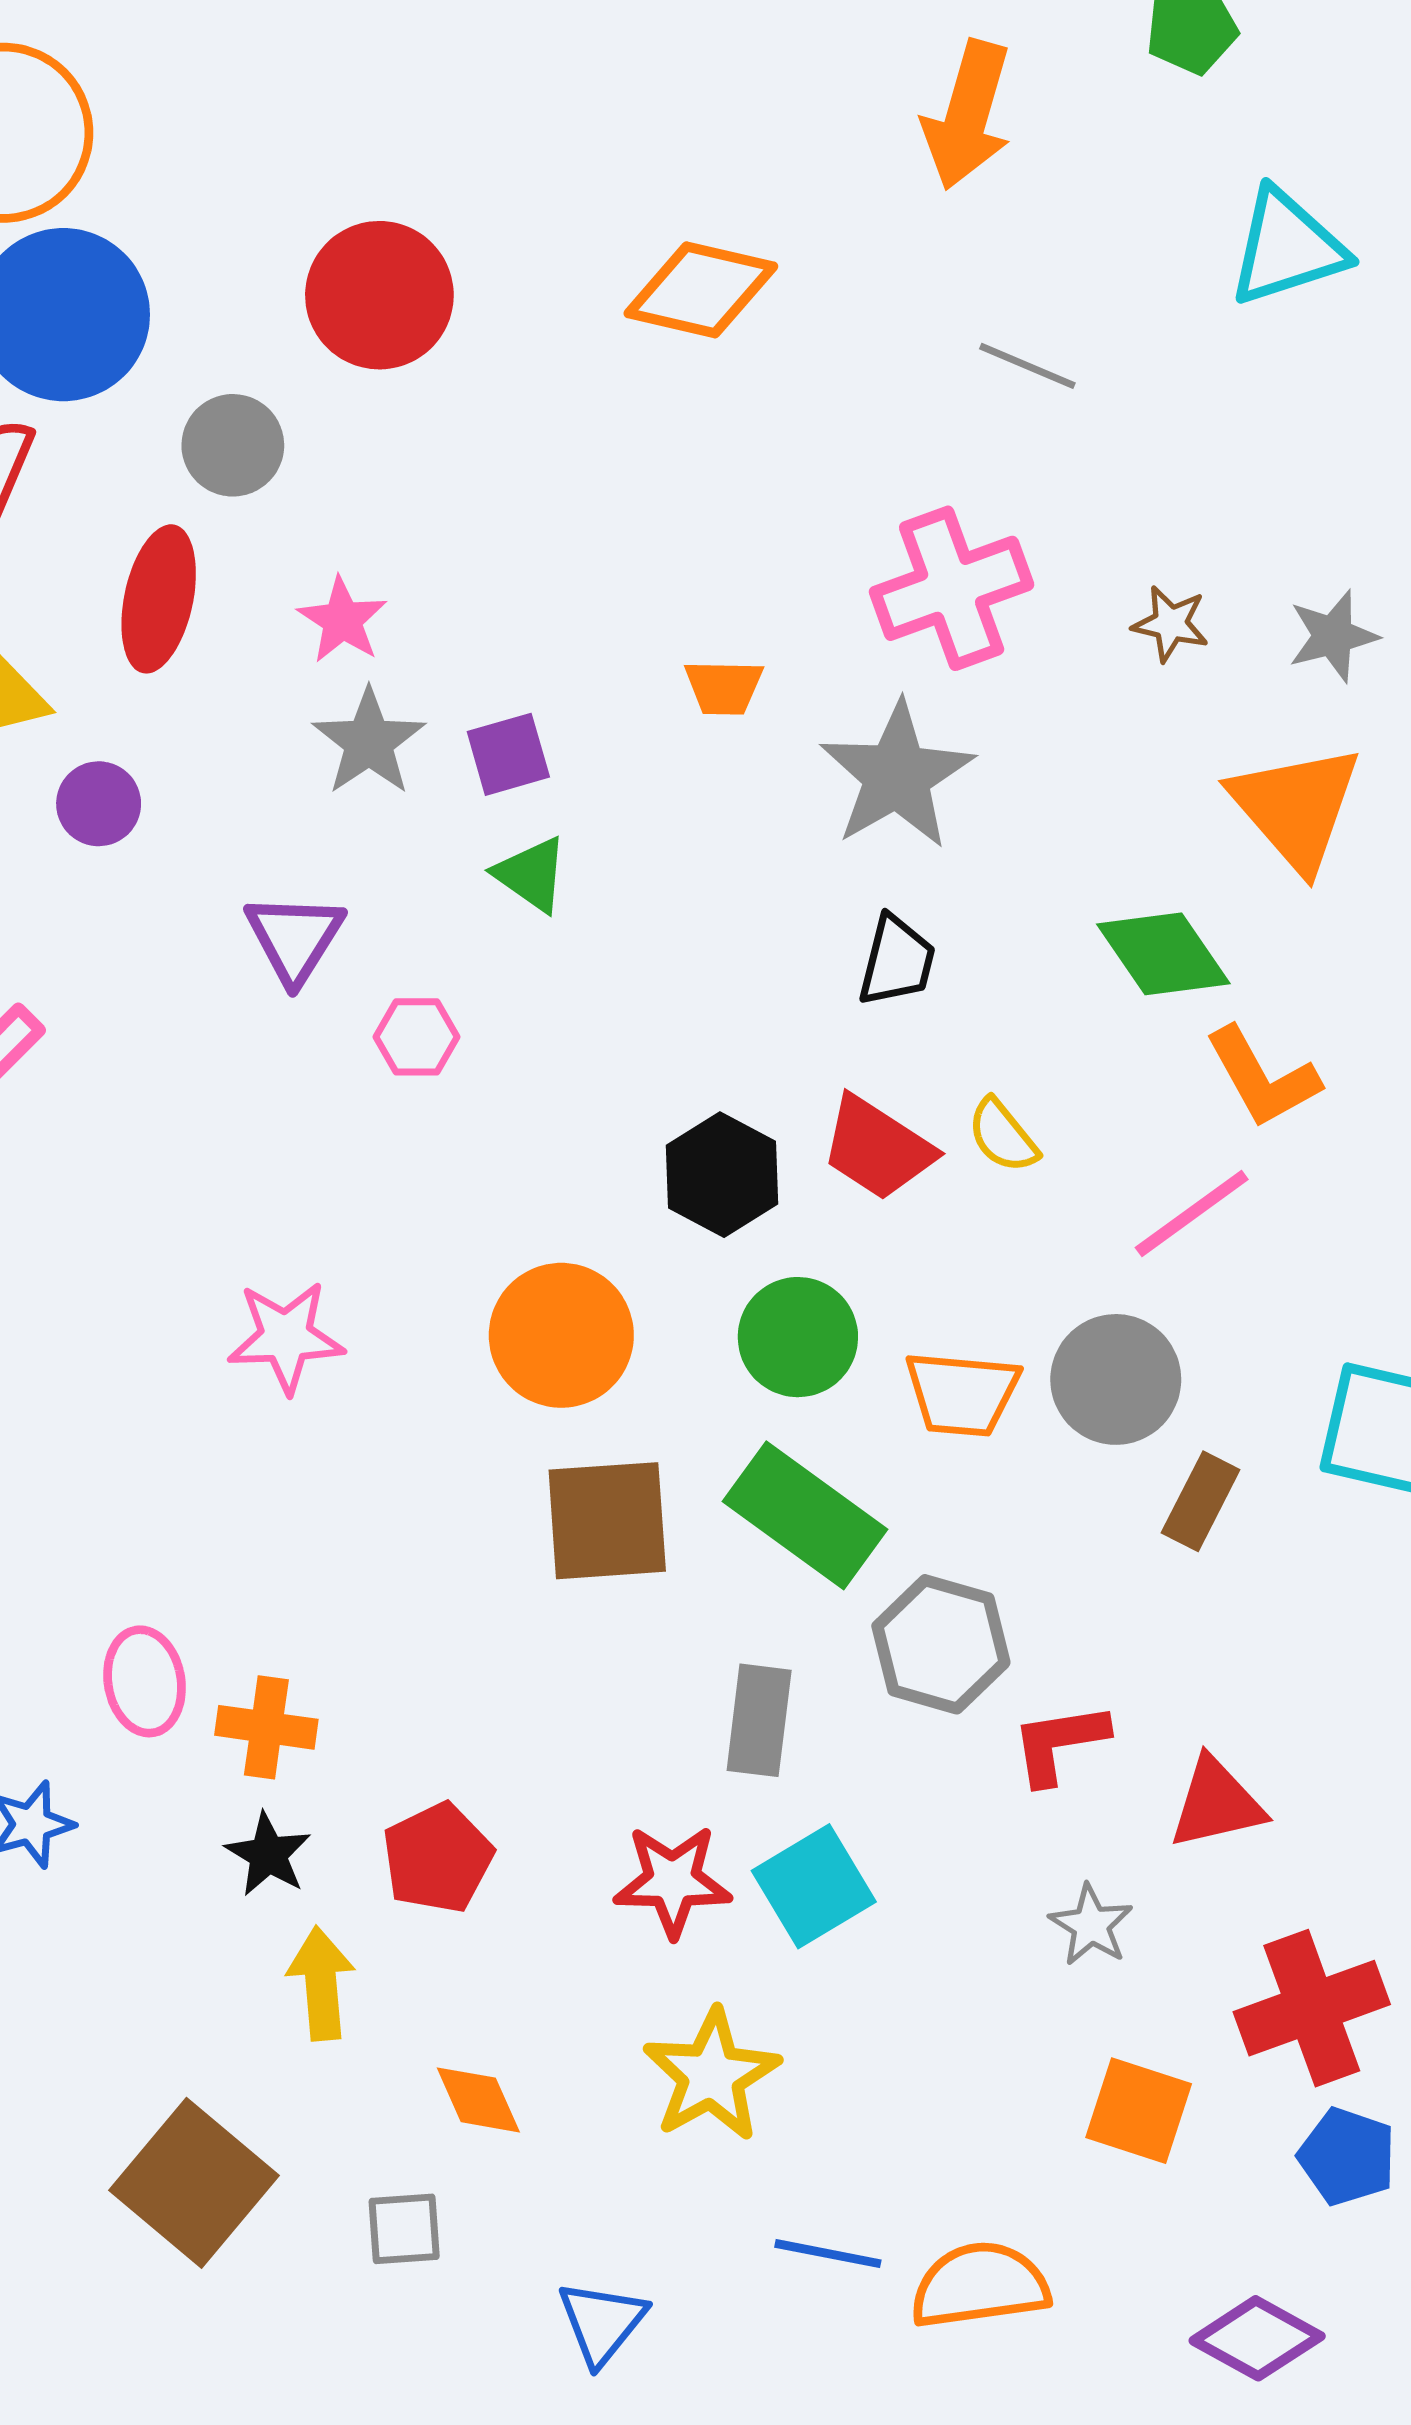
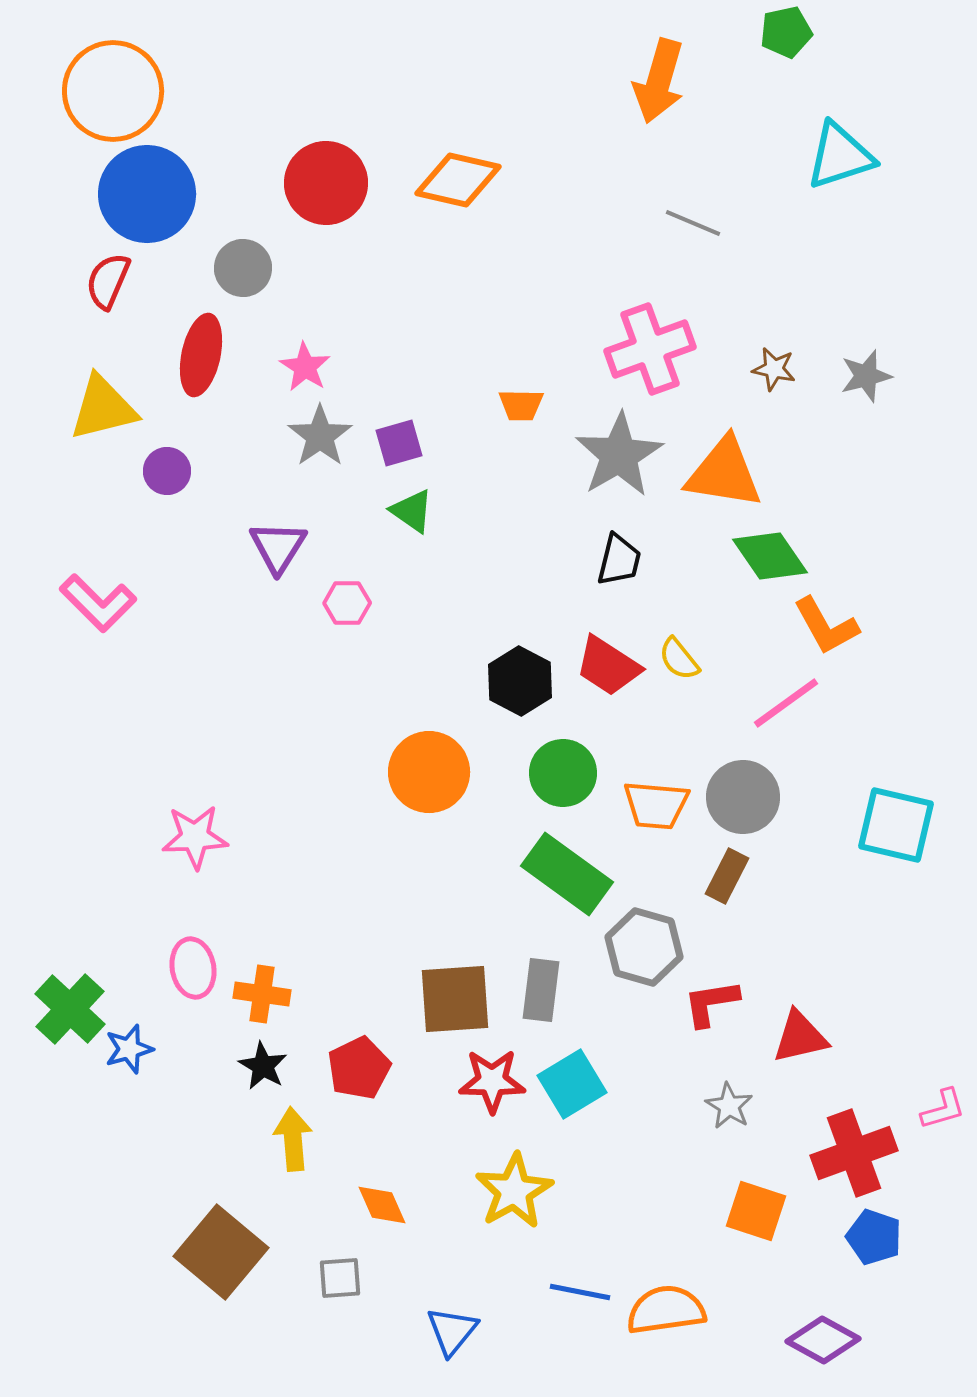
orange diamond: (701, 290) -> (458, 180), moved
orange triangle: (1296, 807) -> (724, 473), moved, turned -40
pink star: (286, 1337) -> (195, 837), moved
brown rectangle: (1201, 1501) -> (727, 876), moved
brown square: (607, 1521) -> (455, 999), moved

